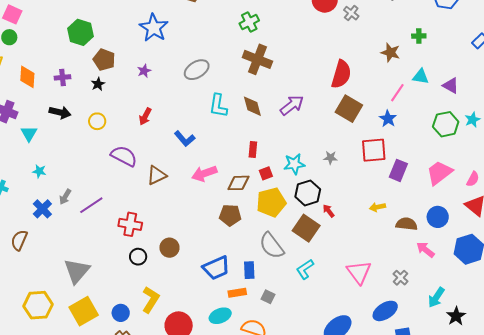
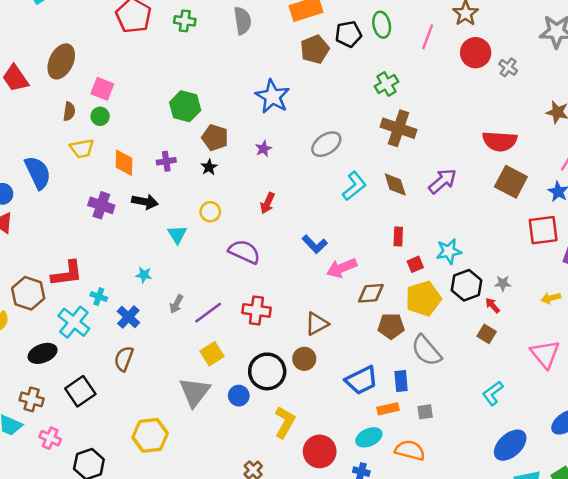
red semicircle: (341, 74) -> (500, 141), turned 80
cyan L-shape: (218, 106) -> (354, 186), turned -135
black arrow: (60, 112) -> (145, 202), moved
cyan triangle: (29, 134) -> (177, 234), moved
blue L-shape: (185, 139) -> (315, 244), moved
gray star: (330, 158) -> (503, 283), moved
brown triangle: (157, 175) -> (317, 324), moved
brown diamond: (238, 183) -> (371, 293), moved
blue cross: (42, 209) -> (128, 317), moved
brown pentagon: (230, 215) -> (391, 326), moved
red cross: (130, 224) -> (256, 310), moved
brown square: (306, 228) -> (487, 334), moved, size x0.6
black circle: (138, 257) -> (267, 371), size x1.8
cyan L-shape: (305, 269) -> (493, 393), moved
pink triangle: (359, 272) -> (545, 354), moved
gray square: (268, 297) -> (425, 412), turned -32
yellow square: (84, 311) -> (212, 354), moved, size x0.7
blue circle: (121, 313) -> (239, 396), moved

